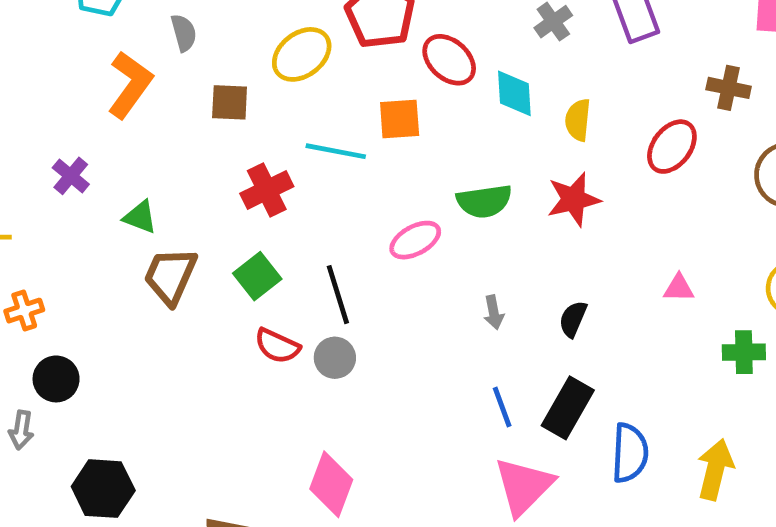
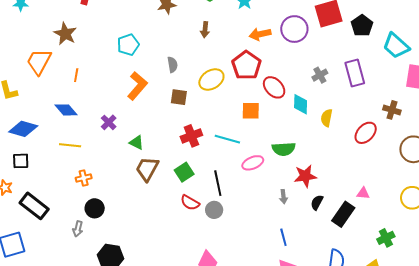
gray semicircle: (184, 33) -> (172, 65), moved
cyan line: (336, 151) -> (227, 139), moved
red star: (574, 199) -> (305, 176), moved
green cross: (744, 352) -> (386, 238), moved, turned -30
black rectangle: (568, 408) -> (343, 214), moved

